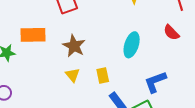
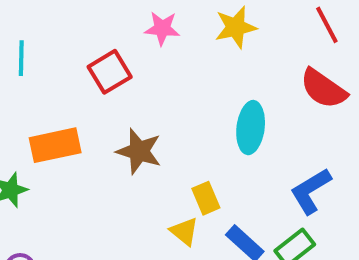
red semicircle: (171, 32) -> (323, 89), size x1.4
yellow triangle: (73, 75) -> (184, 232), moved

